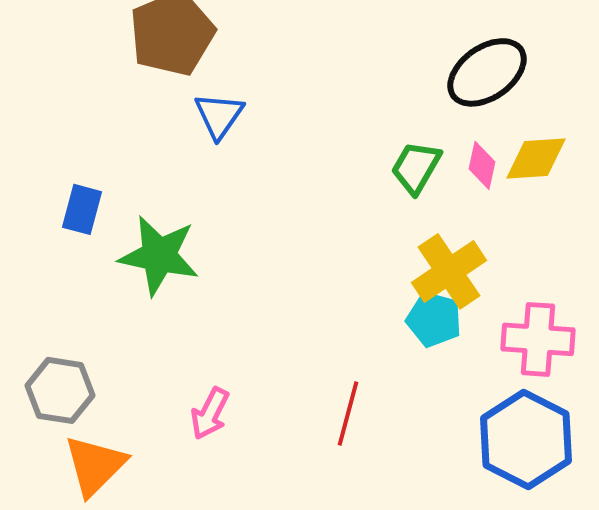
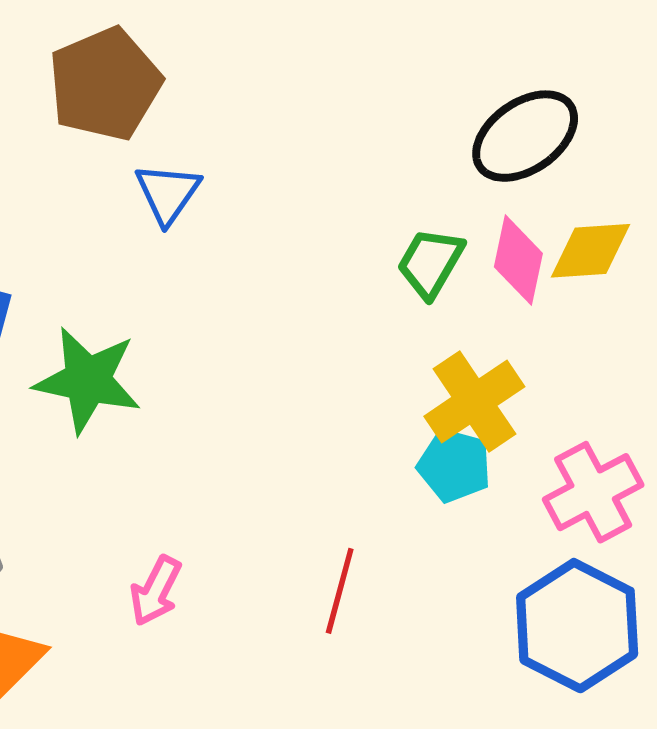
pink diamond: (482, 165) -> (518, 260), size x1.4
pink cross: (538, 339) -> (593, 492), turned -32

